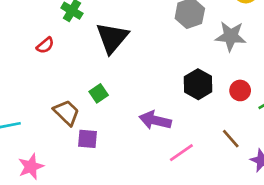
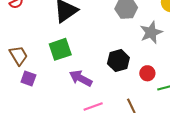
gray star: (231, 36) -> (151, 32), turned 30
green square: (99, 93) -> (60, 49), moved, size x1.6

